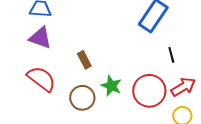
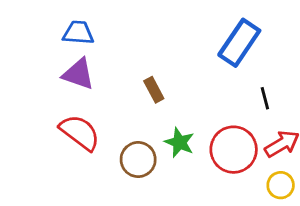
brown rectangle: (84, 60) -> (154, 90), moved

